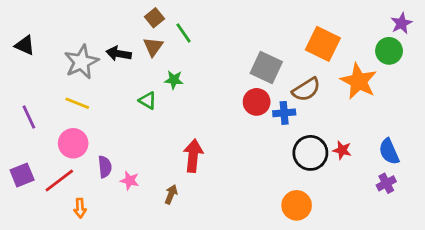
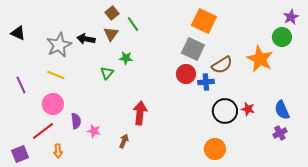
orange square: (323, 44) -> (204, 21), moved
green triangle: (148, 101) -> (107, 73), turned 40
purple square: (22, 175) -> (20, 154), moved

